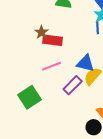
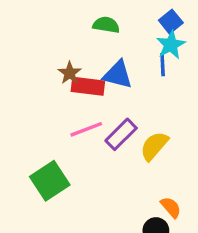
blue triangle: (86, 63) -> (118, 75), moved
purple rectangle: (73, 85) -> (121, 134), moved

